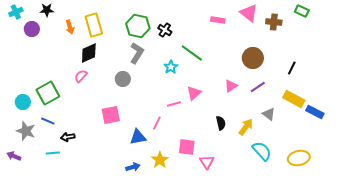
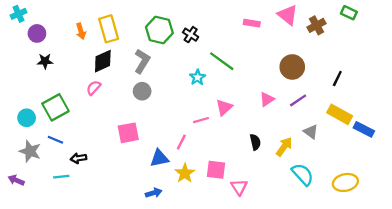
black star: (47, 10) -> (45, 61), moved
brown cross: (274, 22) -> (317, 25), turned -35
gray L-shape: (137, 53) -> (142, 61), moved
yellow star: (160, 160) -> (185, 173), moved

